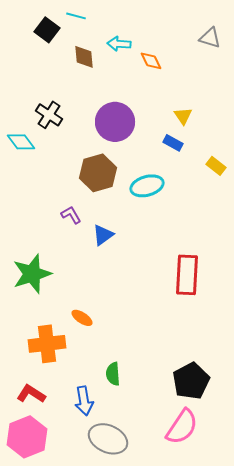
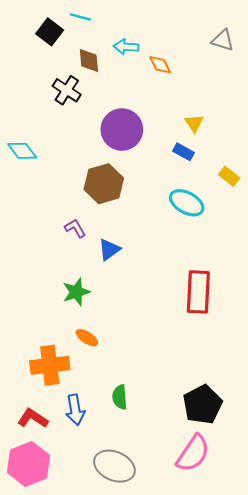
black cross: (49, 115) -> (67, 90), moved
cyan ellipse: (147, 186) -> (187, 203), moved, turned 44
green star: (32, 274) -> (76, 292), moved, size x0.7
blue arrow: (84, 401) -> (75, 410), moved

